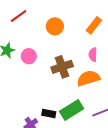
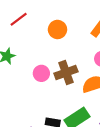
pink circle: (29, 56) -> (41, 73), moved

